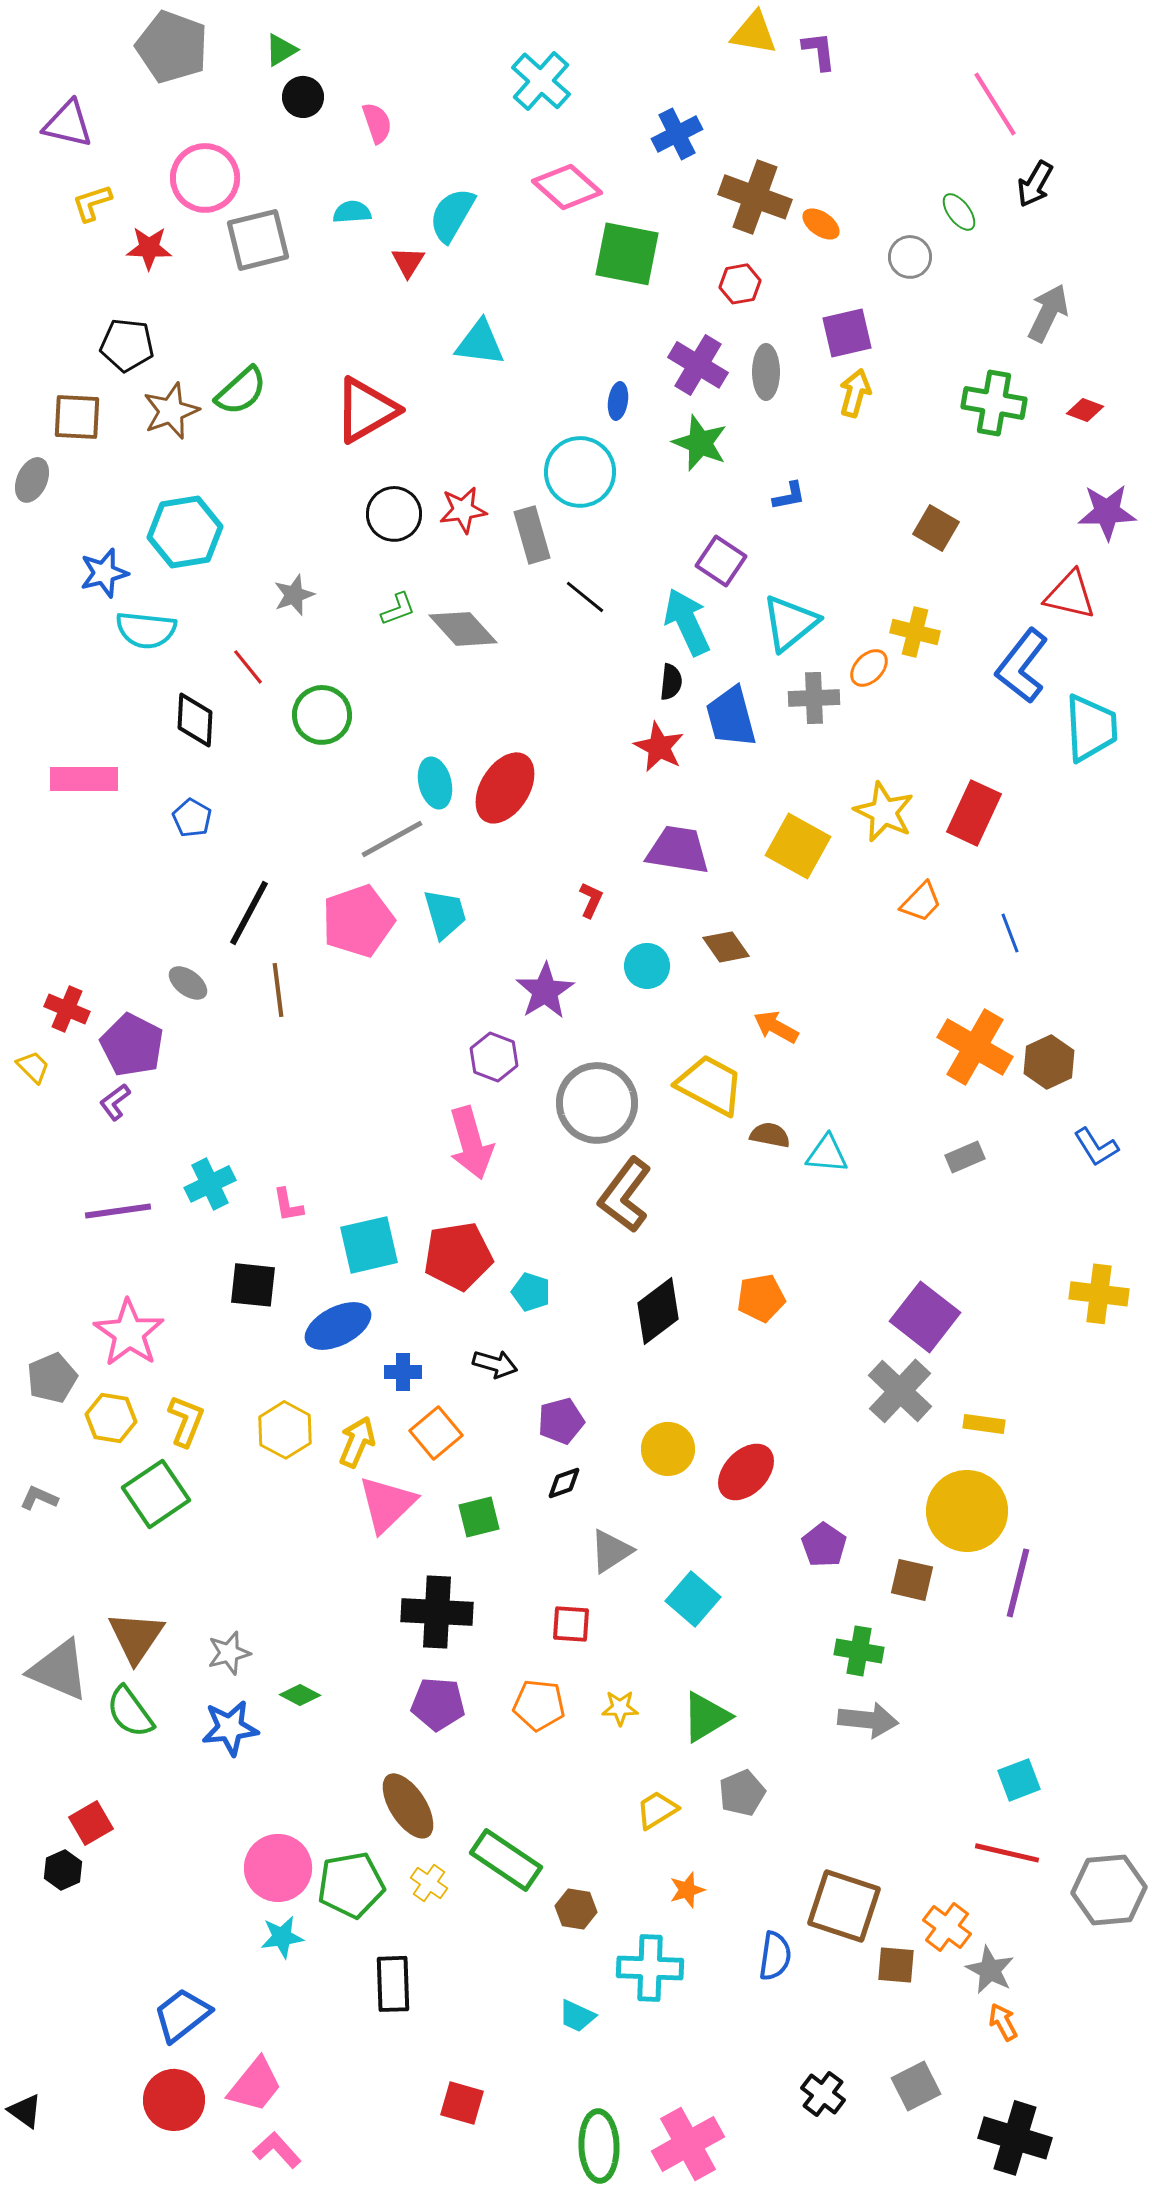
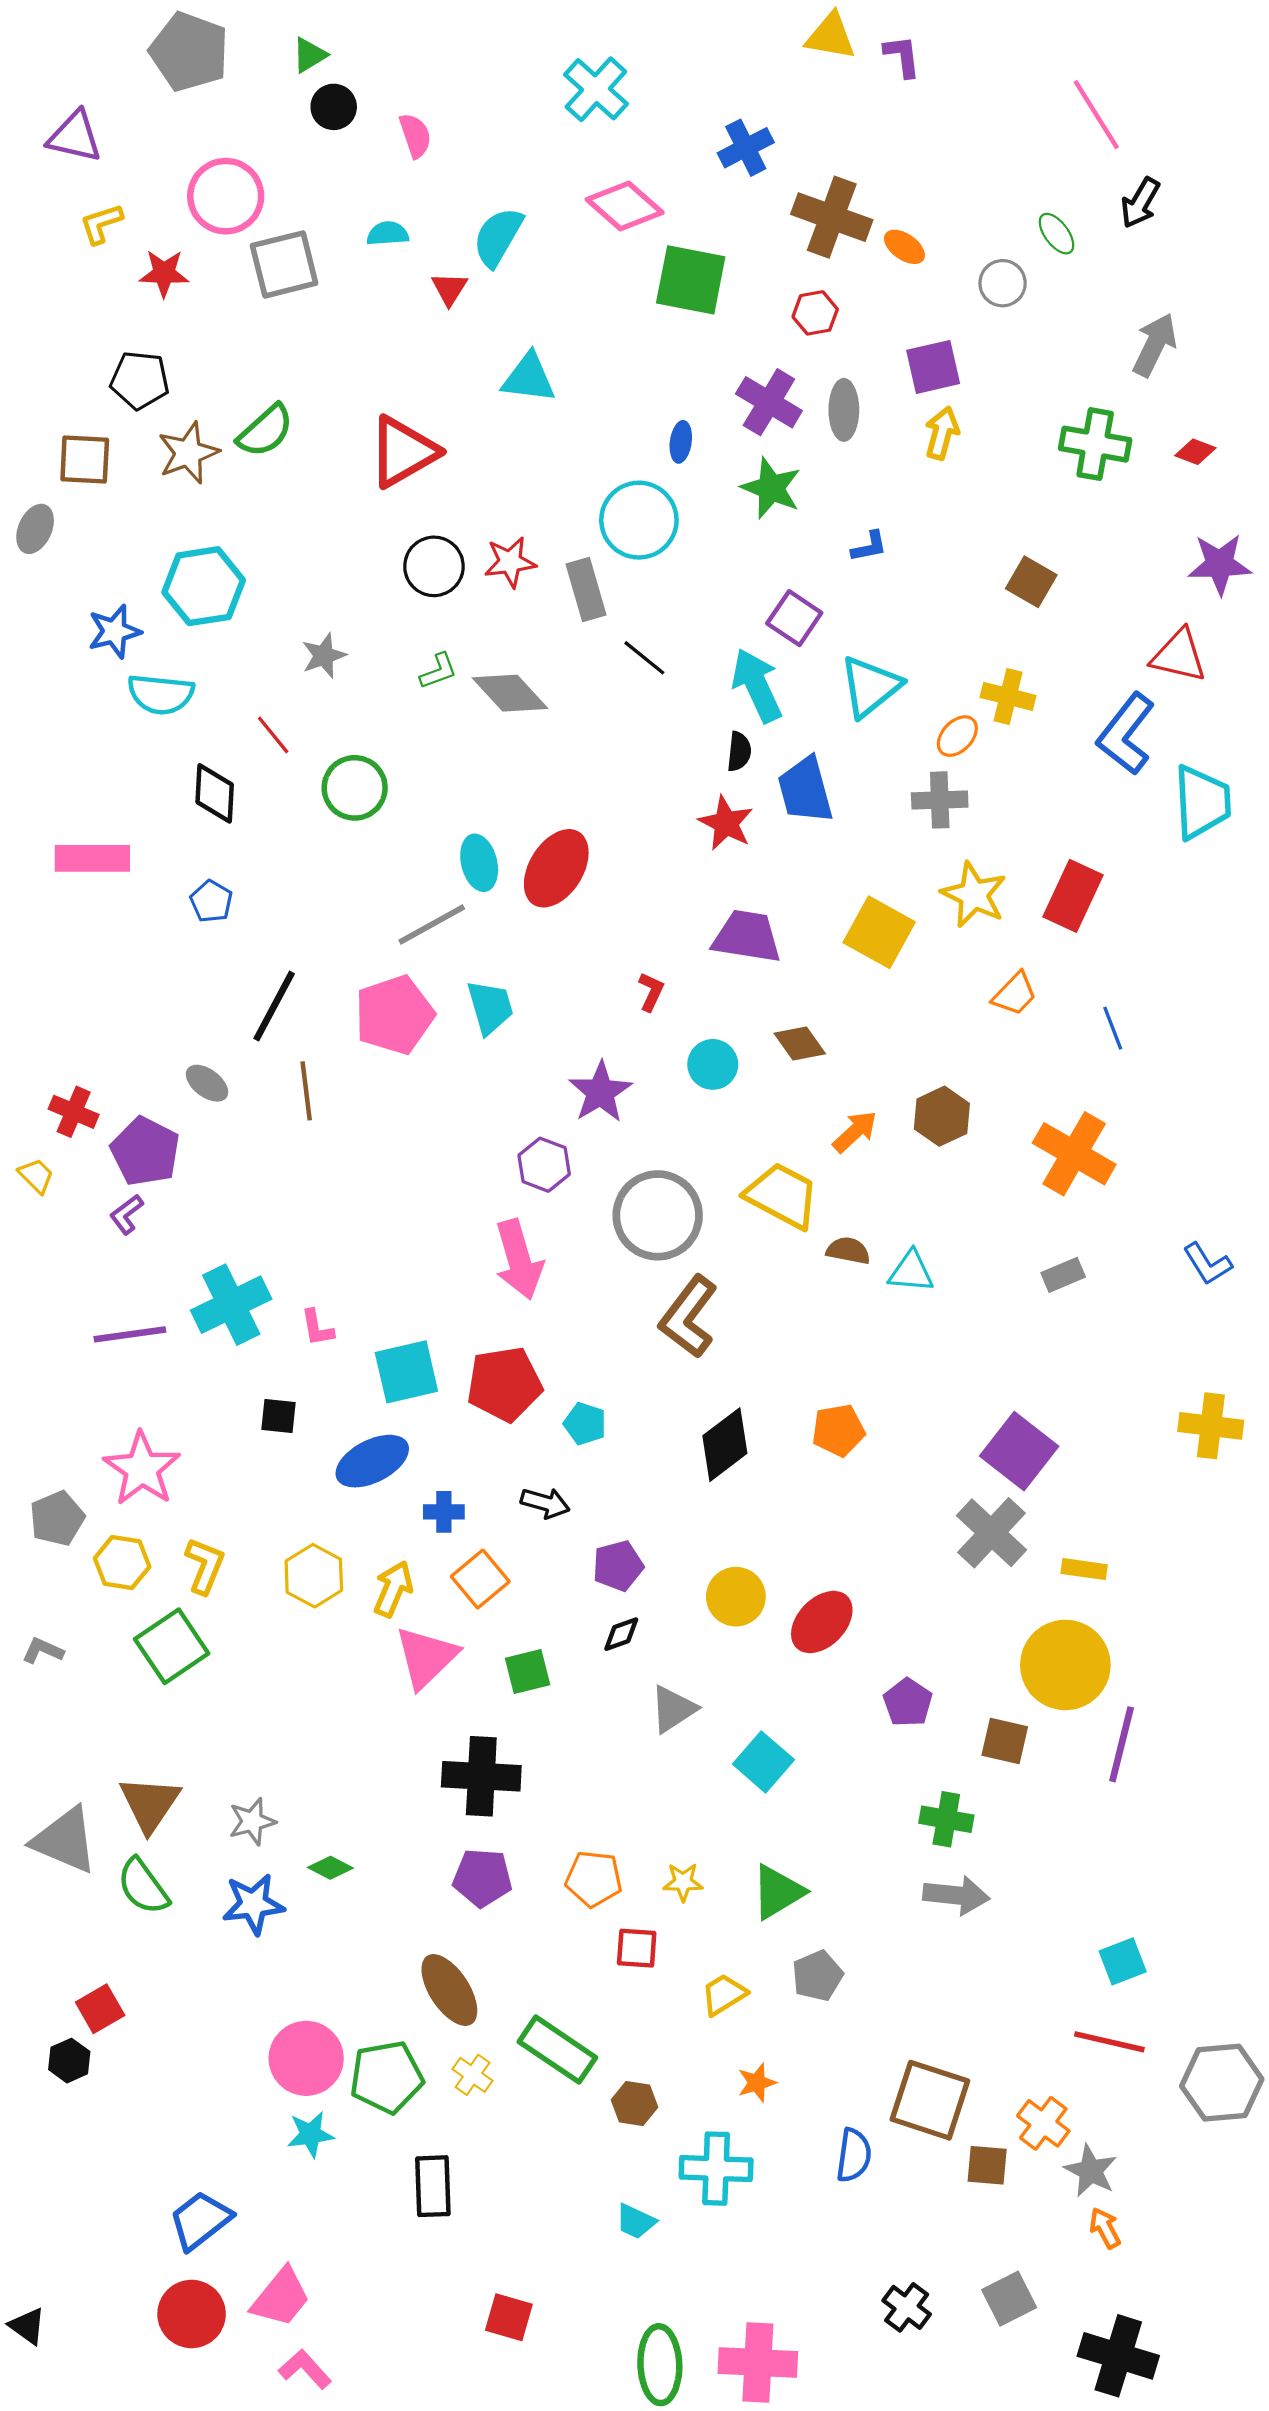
gray cross: (814, 698) -> (940, 800), moved
orange arrow: (776, 1027) -> (855, 1132), turned 108
brown hexagon: (1049, 1062) -> (942, 1116), moved
cyan cross: (210, 1184) -> (231, 1305), size x1.4
black square: (253, 1285) -> (279, 1416), size x0.7
red square: (571, 1624) -> (637, 1948), moved
pink cross: (688, 2144) -> (758, 2362), turned 32

